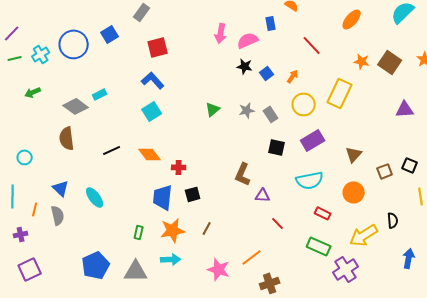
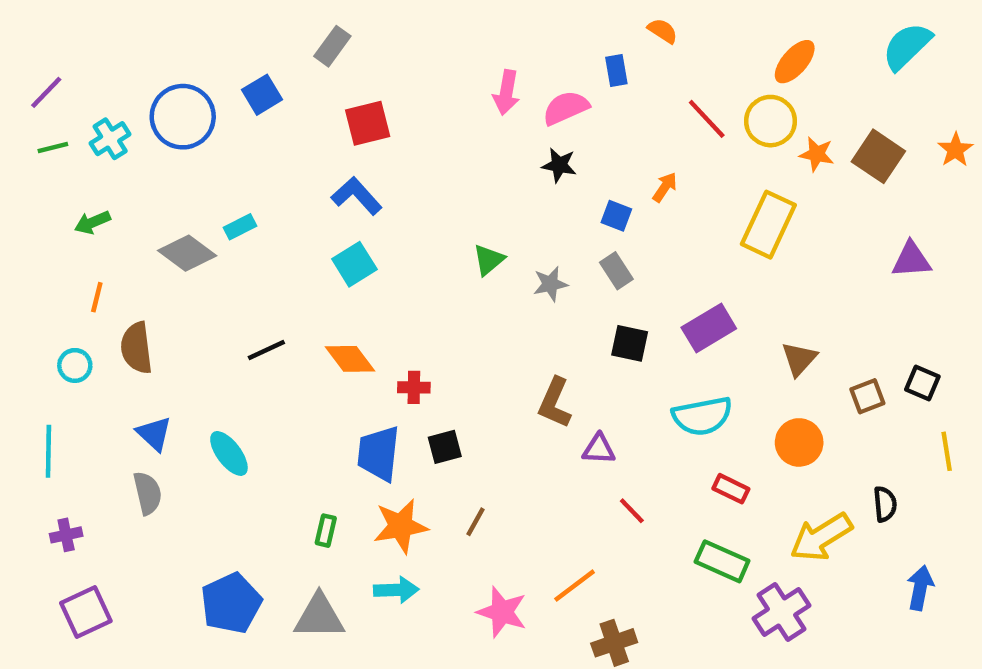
blue square: (267, 73) -> (616, 216), moved, turned -32
yellow circle: (304, 104) -> (770, 121), moved
gray star: (247, 110) -> (550, 284), moved
brown semicircle: (67, 138) -> (136, 348), moved
orange line: (35, 209) -> (97, 297), moved

